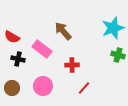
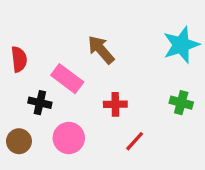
red semicircle: (12, 37) -> (19, 59), turned -126
green cross: (118, 55) -> (181, 103), moved
black cross: (18, 59) -> (40, 103), moved

